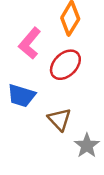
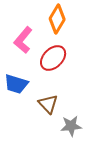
gray star: (87, 146) -> (71, 126), turned 30

